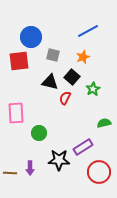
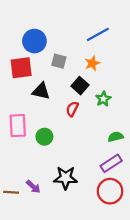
black triangle: (50, 82) -> (41, 91), moved
green circle: (39, 133) -> (44, 137), moved
purple rectangle: (83, 147) -> (111, 163), moved
purple arrow: (30, 168) -> (33, 187), turned -48

